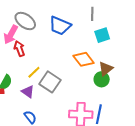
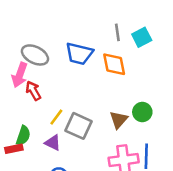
cyan square: (102, 35) -> (142, 37), moved
orange diamond: (84, 59) -> (114, 64), moved, turned 35
brown triangle: (106, 69) -> (119, 120), moved

